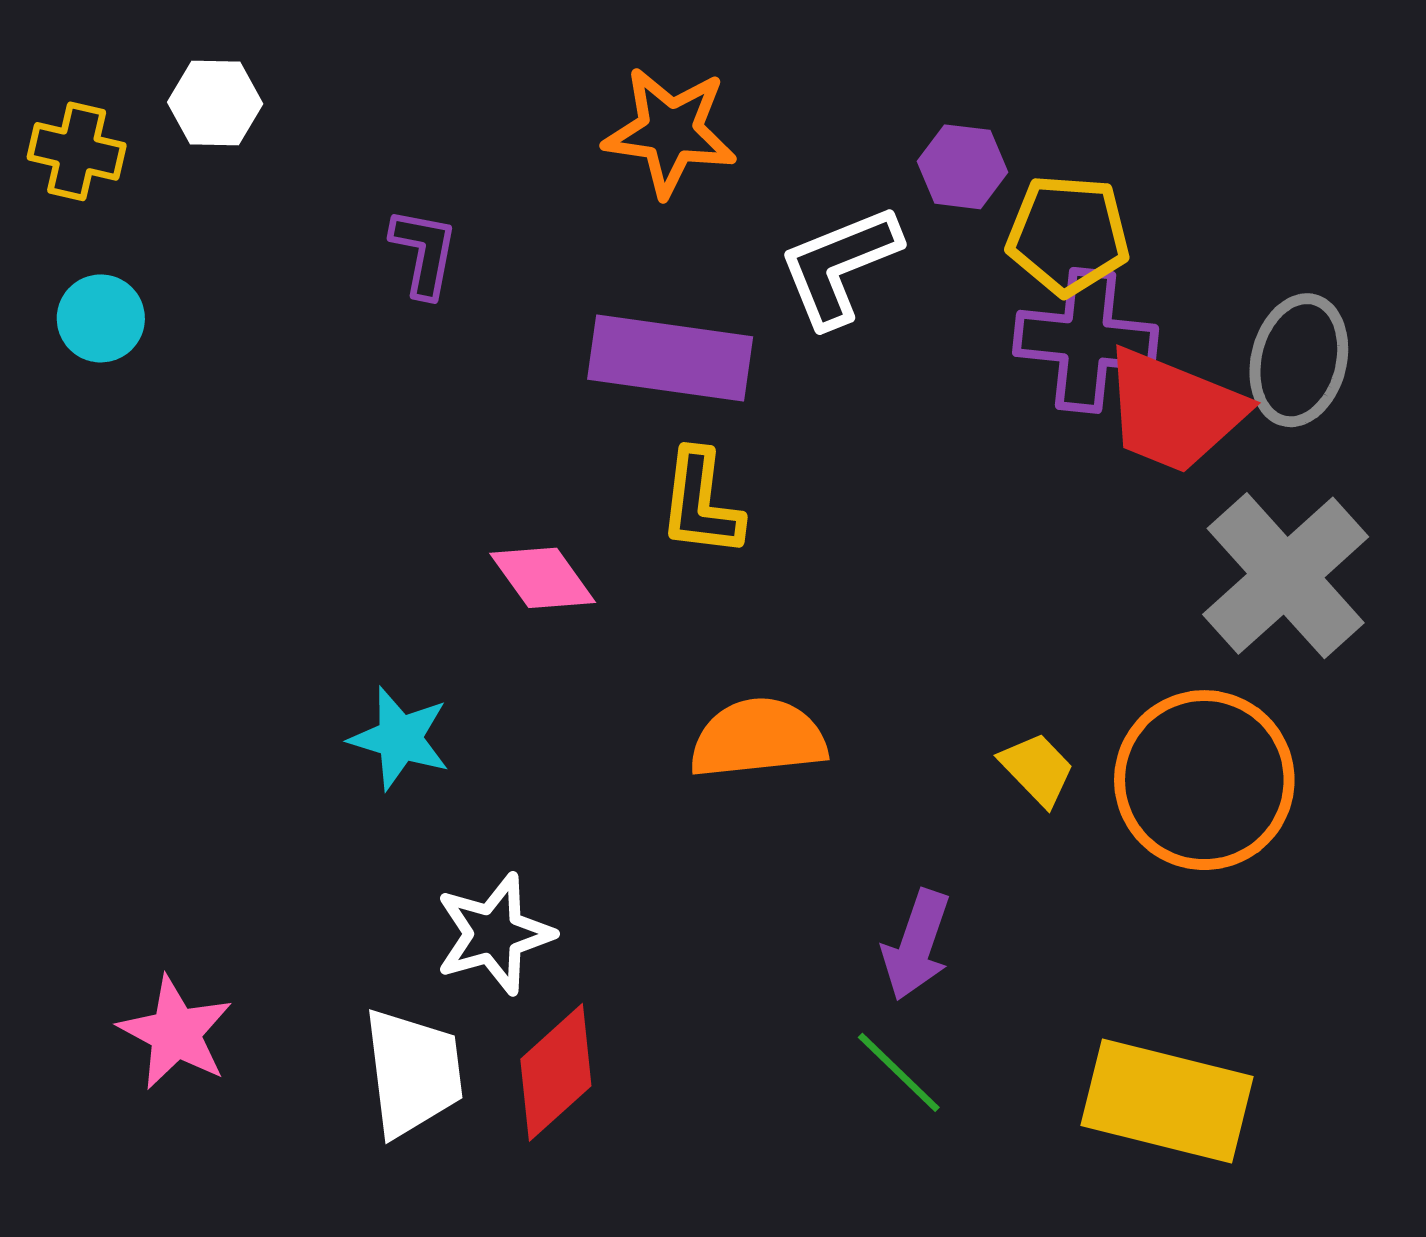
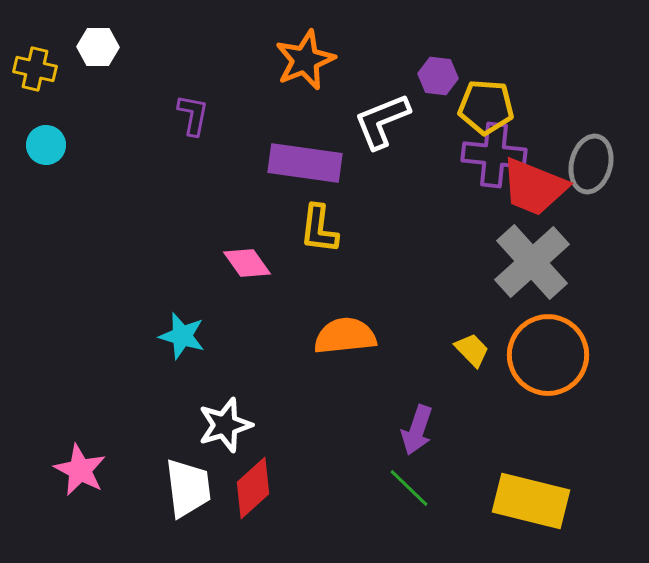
orange star: (670, 132) -> (305, 60), turned -30
gray cross: (1286, 576) -> (532, 262), moved

